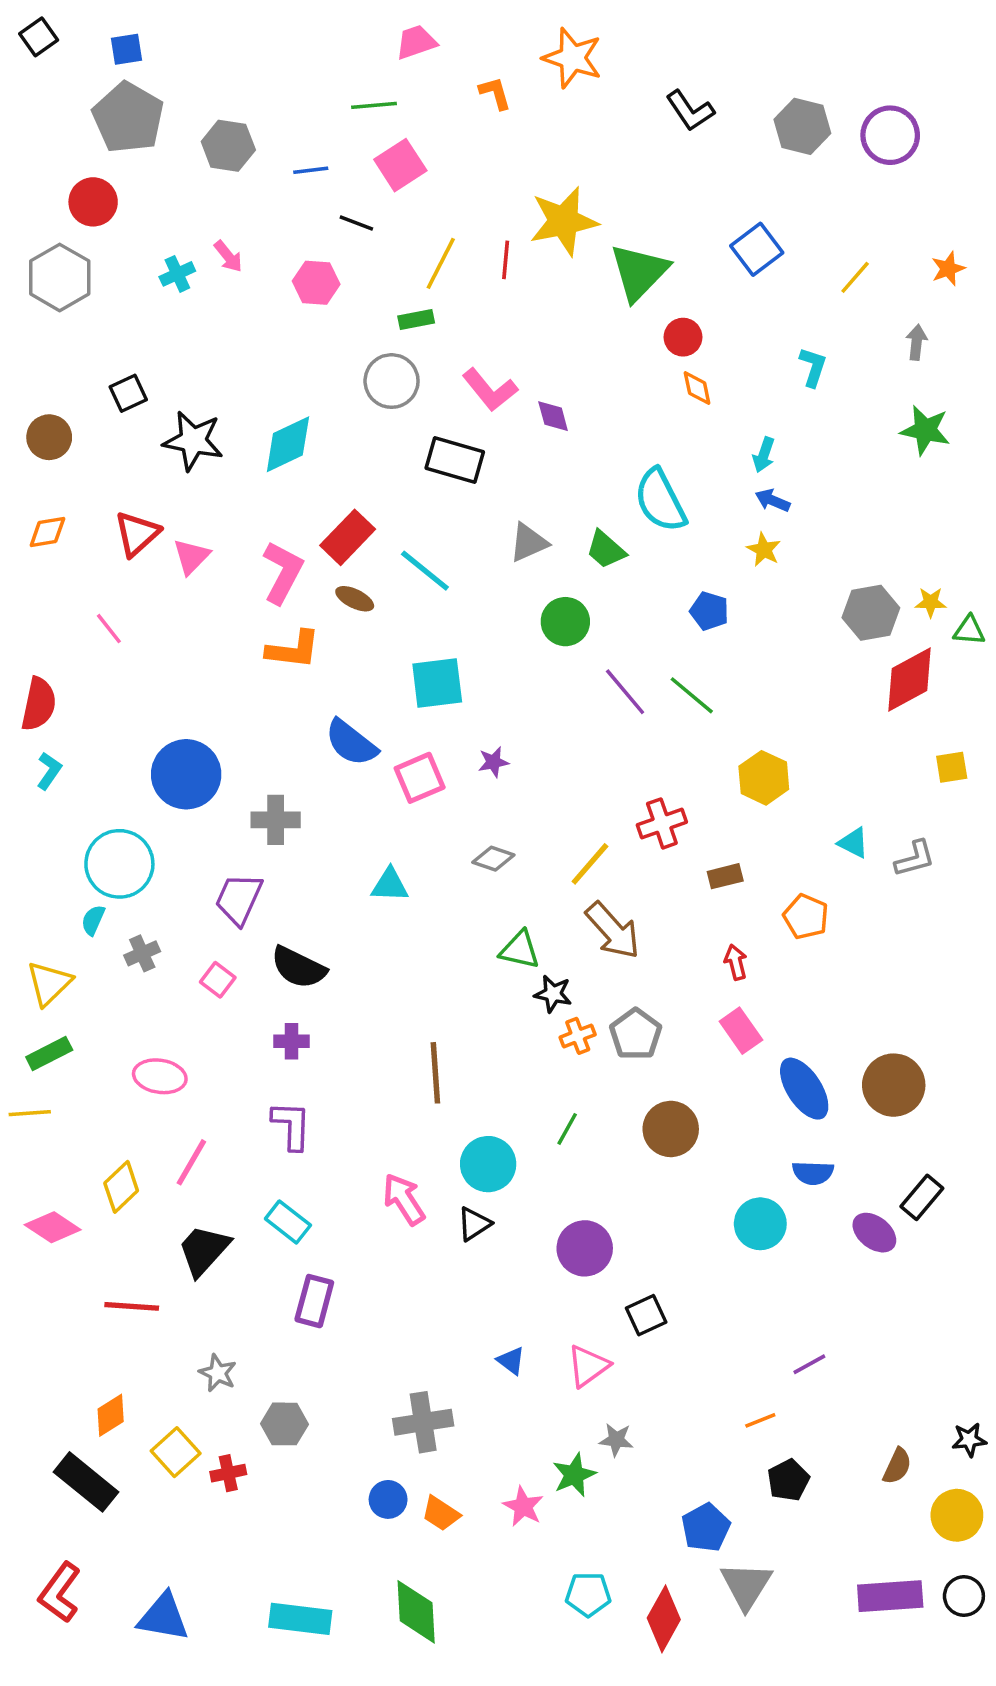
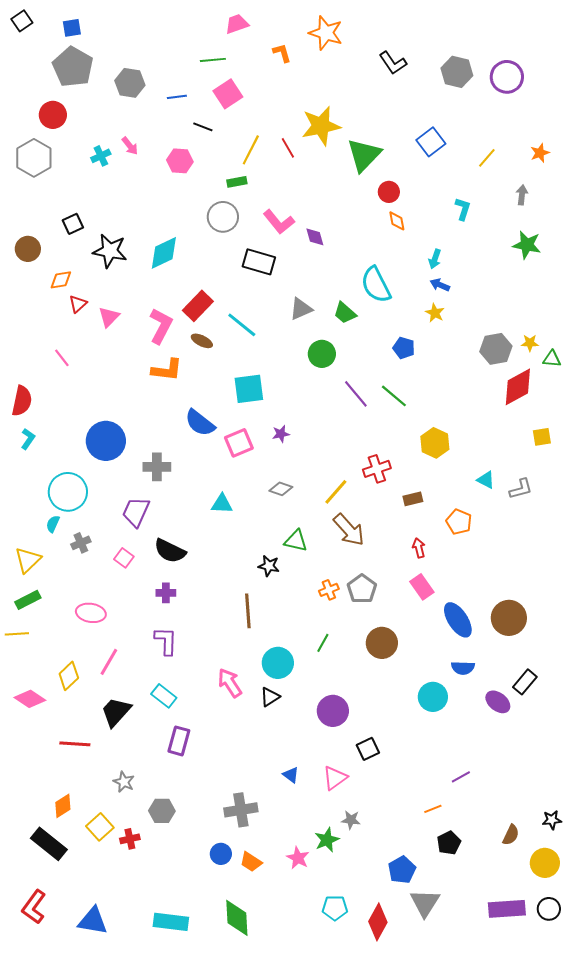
red line: (506, 260) -> (288, 148), turned -35
orange diamond: (47, 532) -> (61, 280), moved
red triangle: (137, 534) -> (78, 304), size x0.7
black star: (553, 994) -> (269, 566), moved

